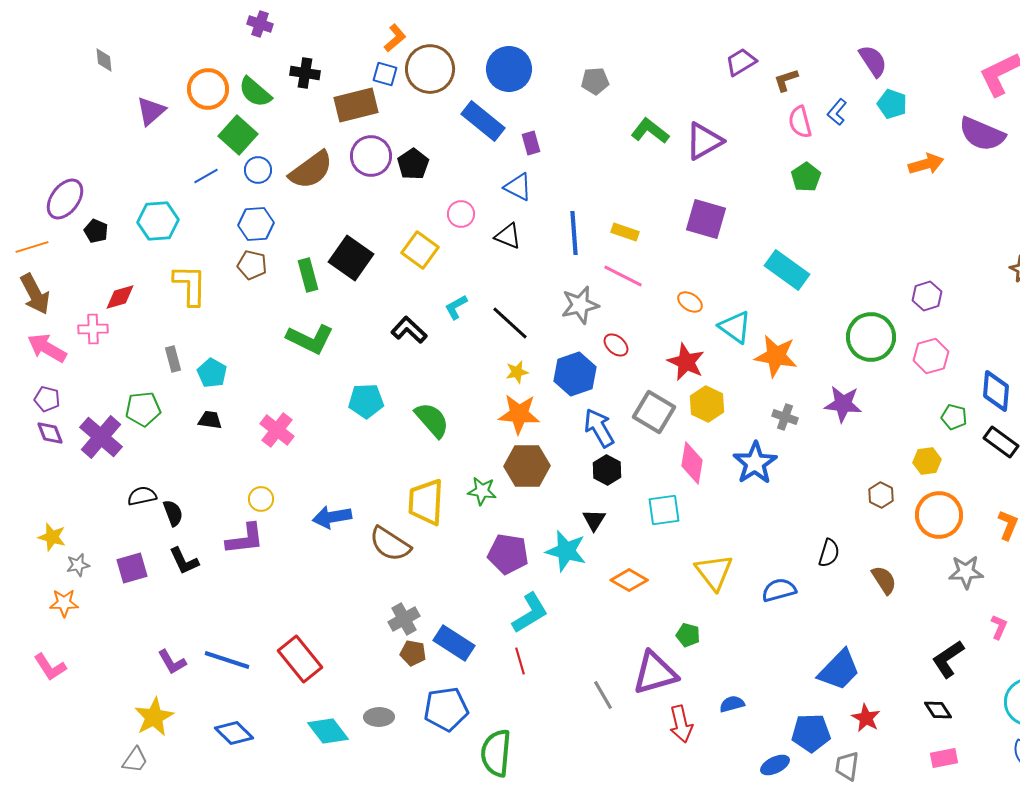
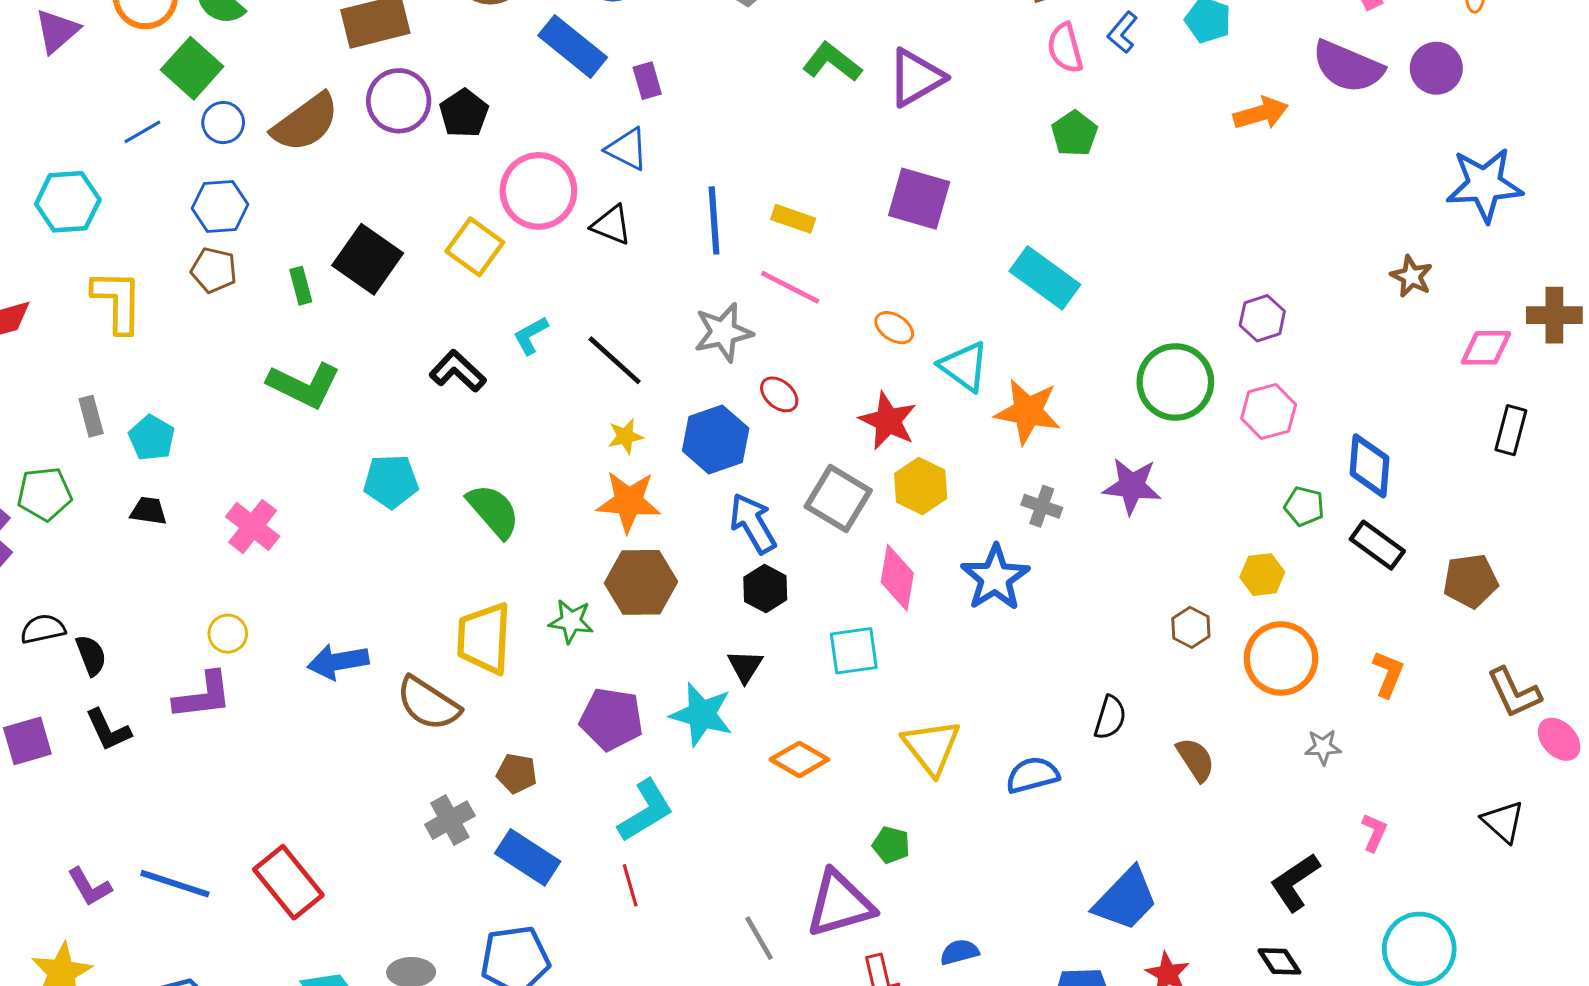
pink circle: (461, 214) -> (538, 191), size x1.8
green rectangle: (308, 275) -> (301, 286), size x0.7
gray star: (966, 572) -> (1323, 747), size x0.7
brown pentagon: (413, 653) -> (517, 773), moved

